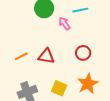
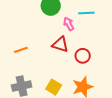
red triangle: (46, 56) -> (60, 44), moved

